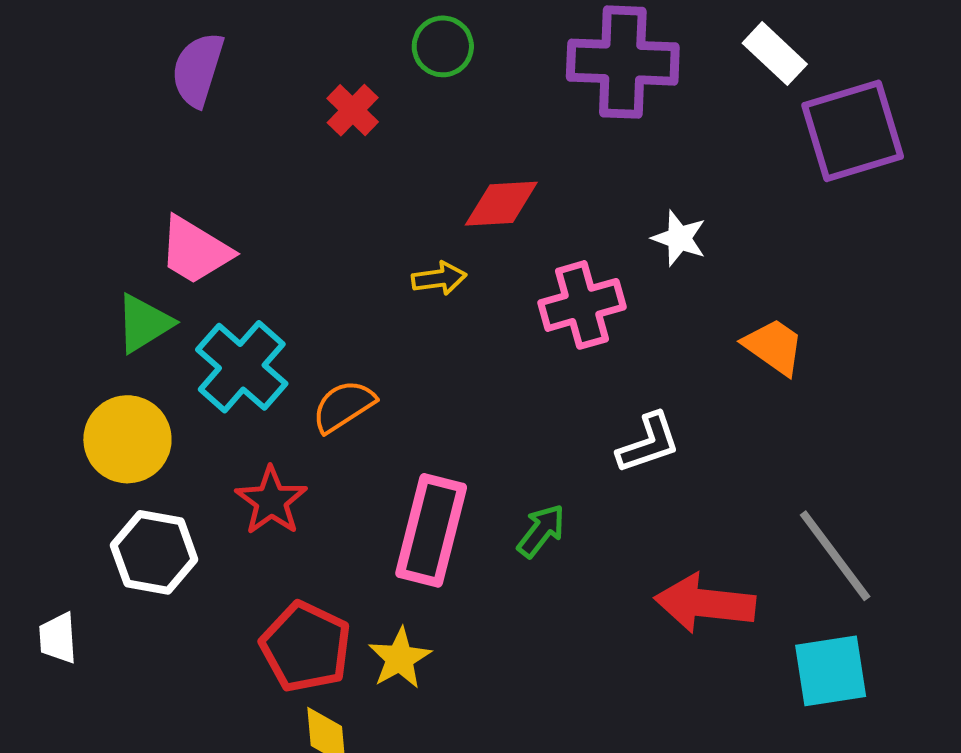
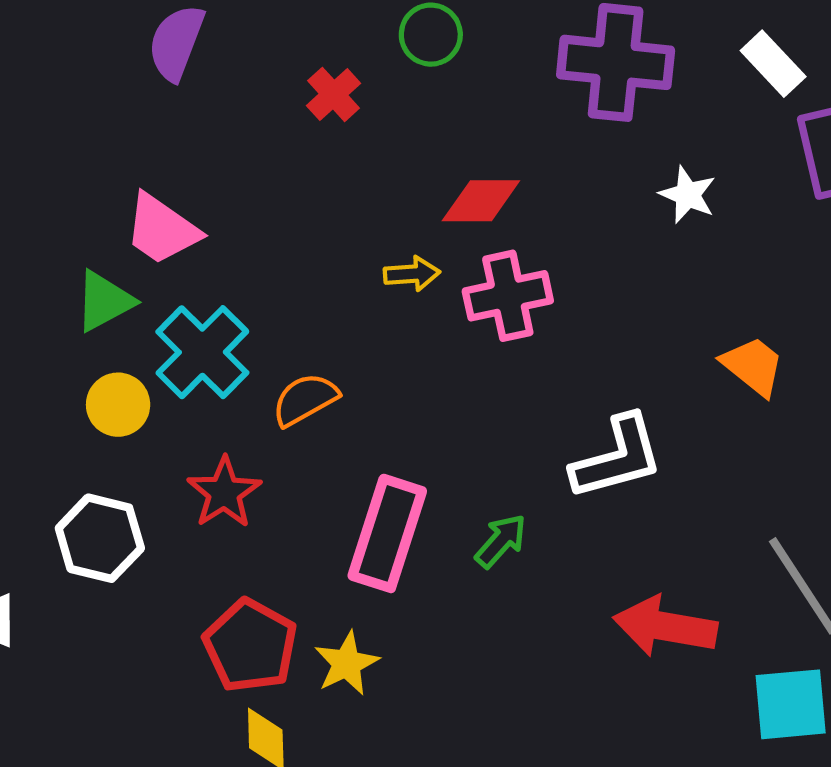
white star: (679, 238) -> (688, 195), moved
pink cross: (582, 305) -> (508, 296), moved
yellow circle: (127, 439) -> (118, 405), moved, size x0.7
white L-shape: (648, 443) -> (617, 457), size x1.4

